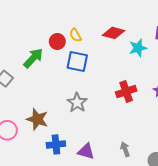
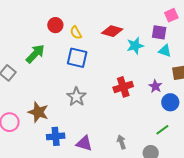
red circle: (57, 41) -> (55, 25), moved

